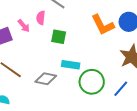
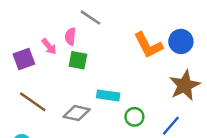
green square: (59, 37) -> (78, 60), moved
green circle: (92, 82) -> (134, 117), size x0.6

